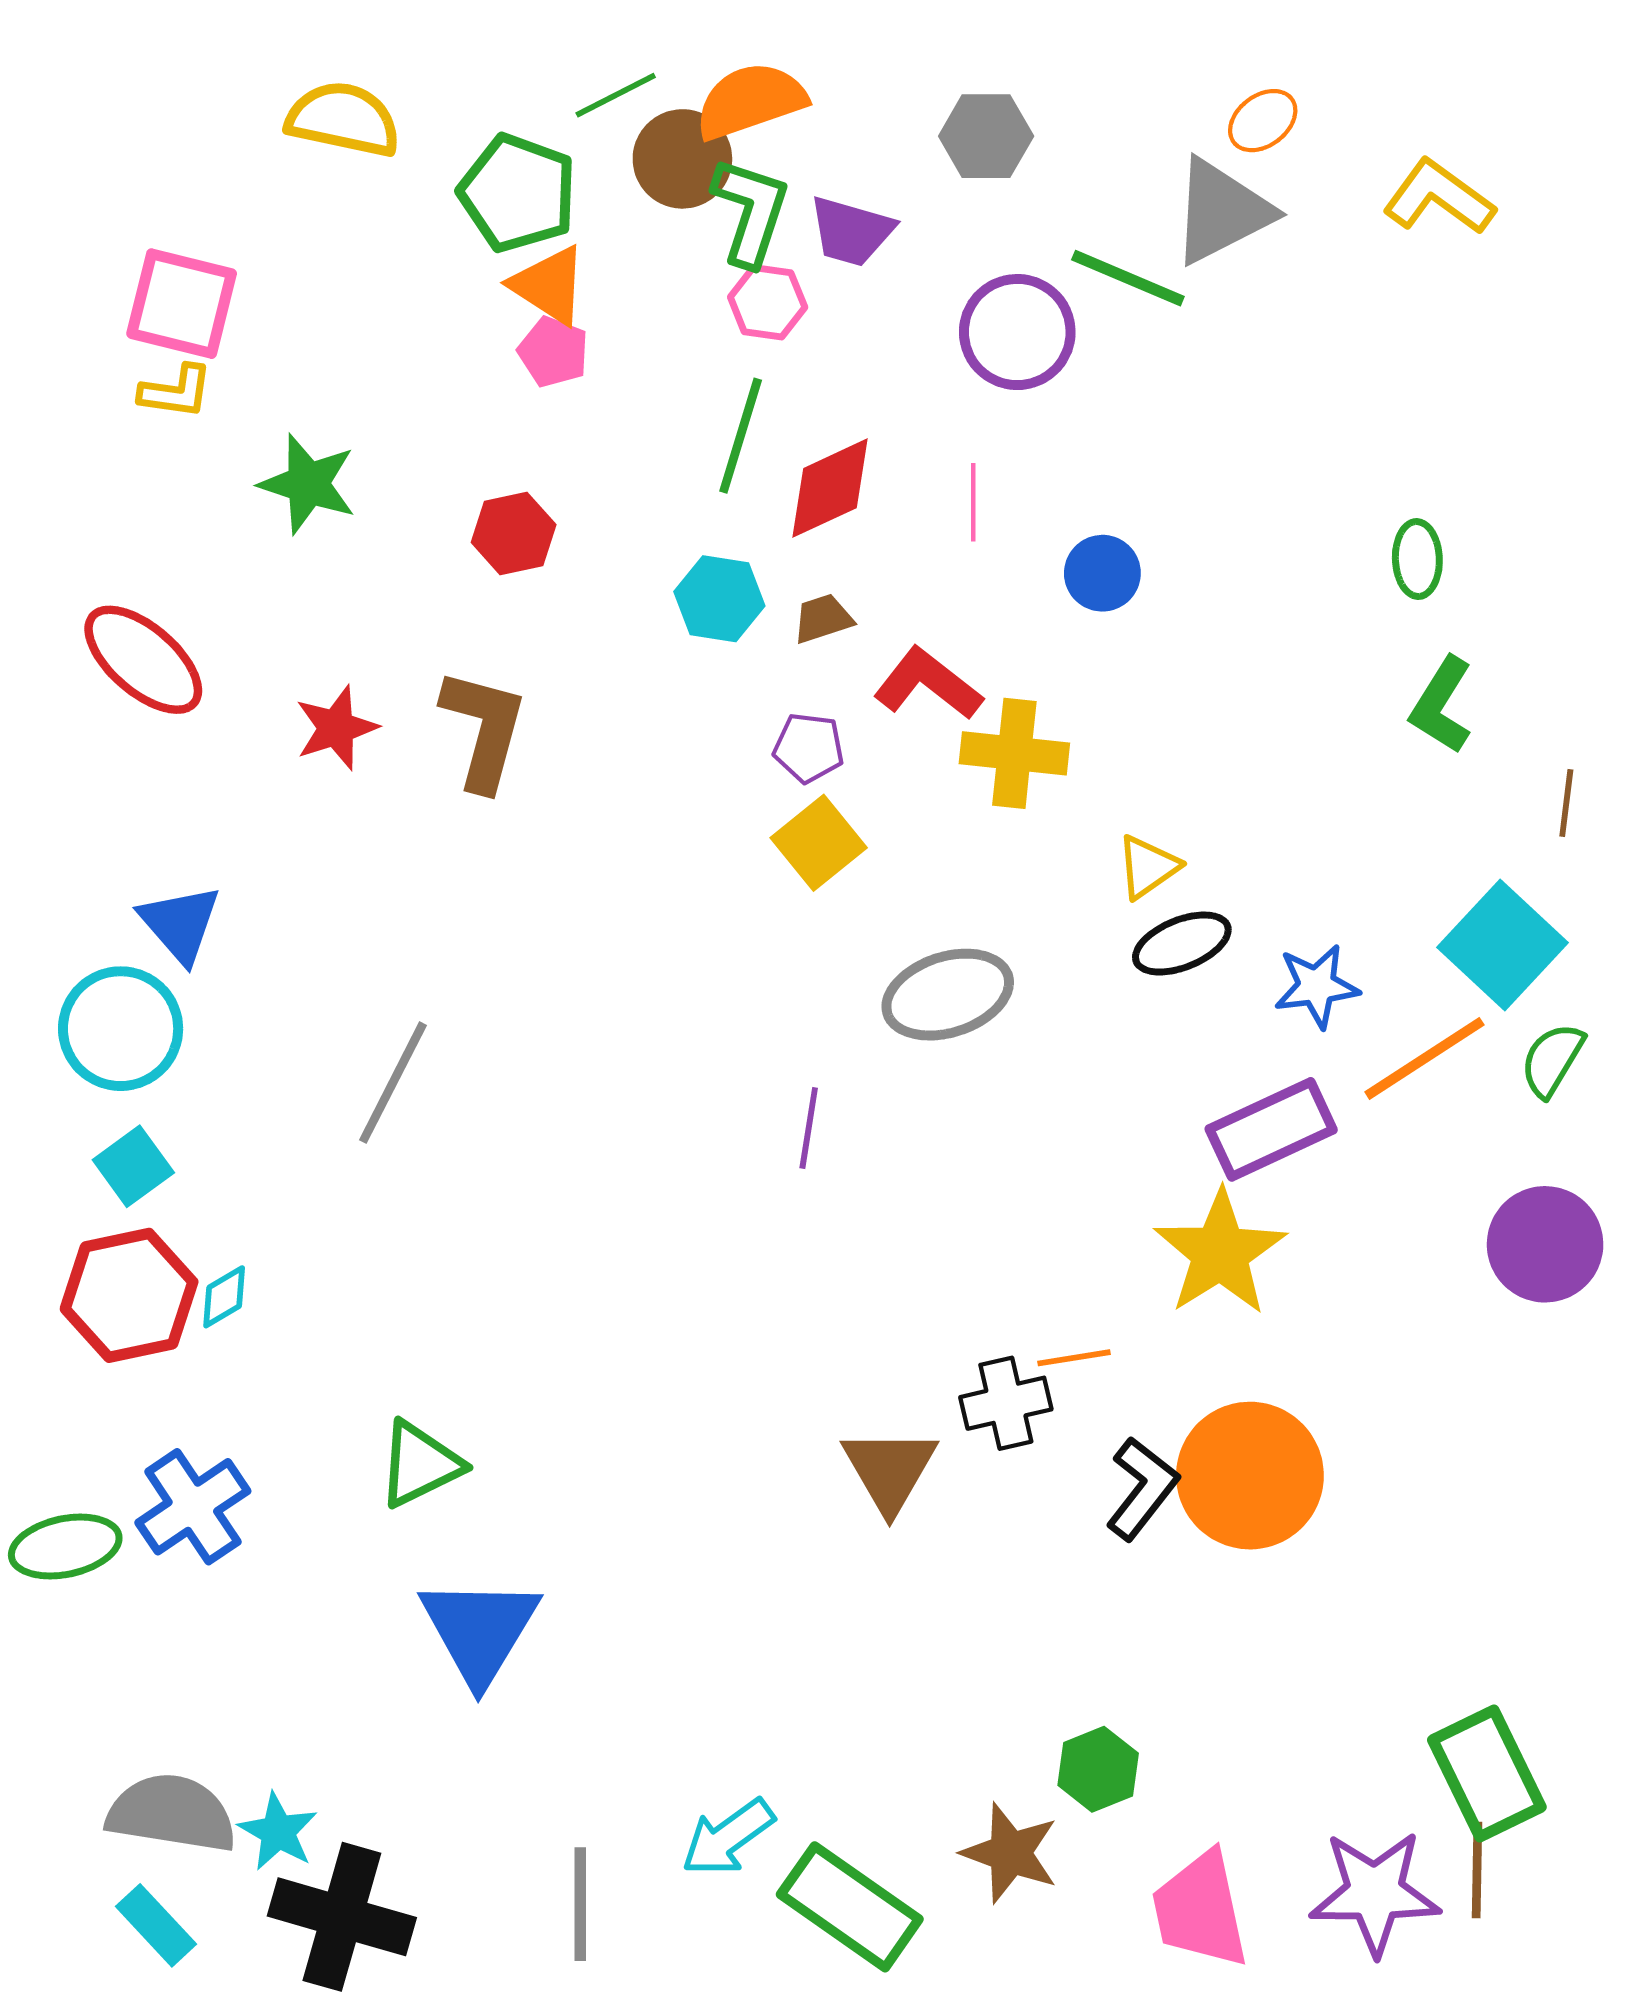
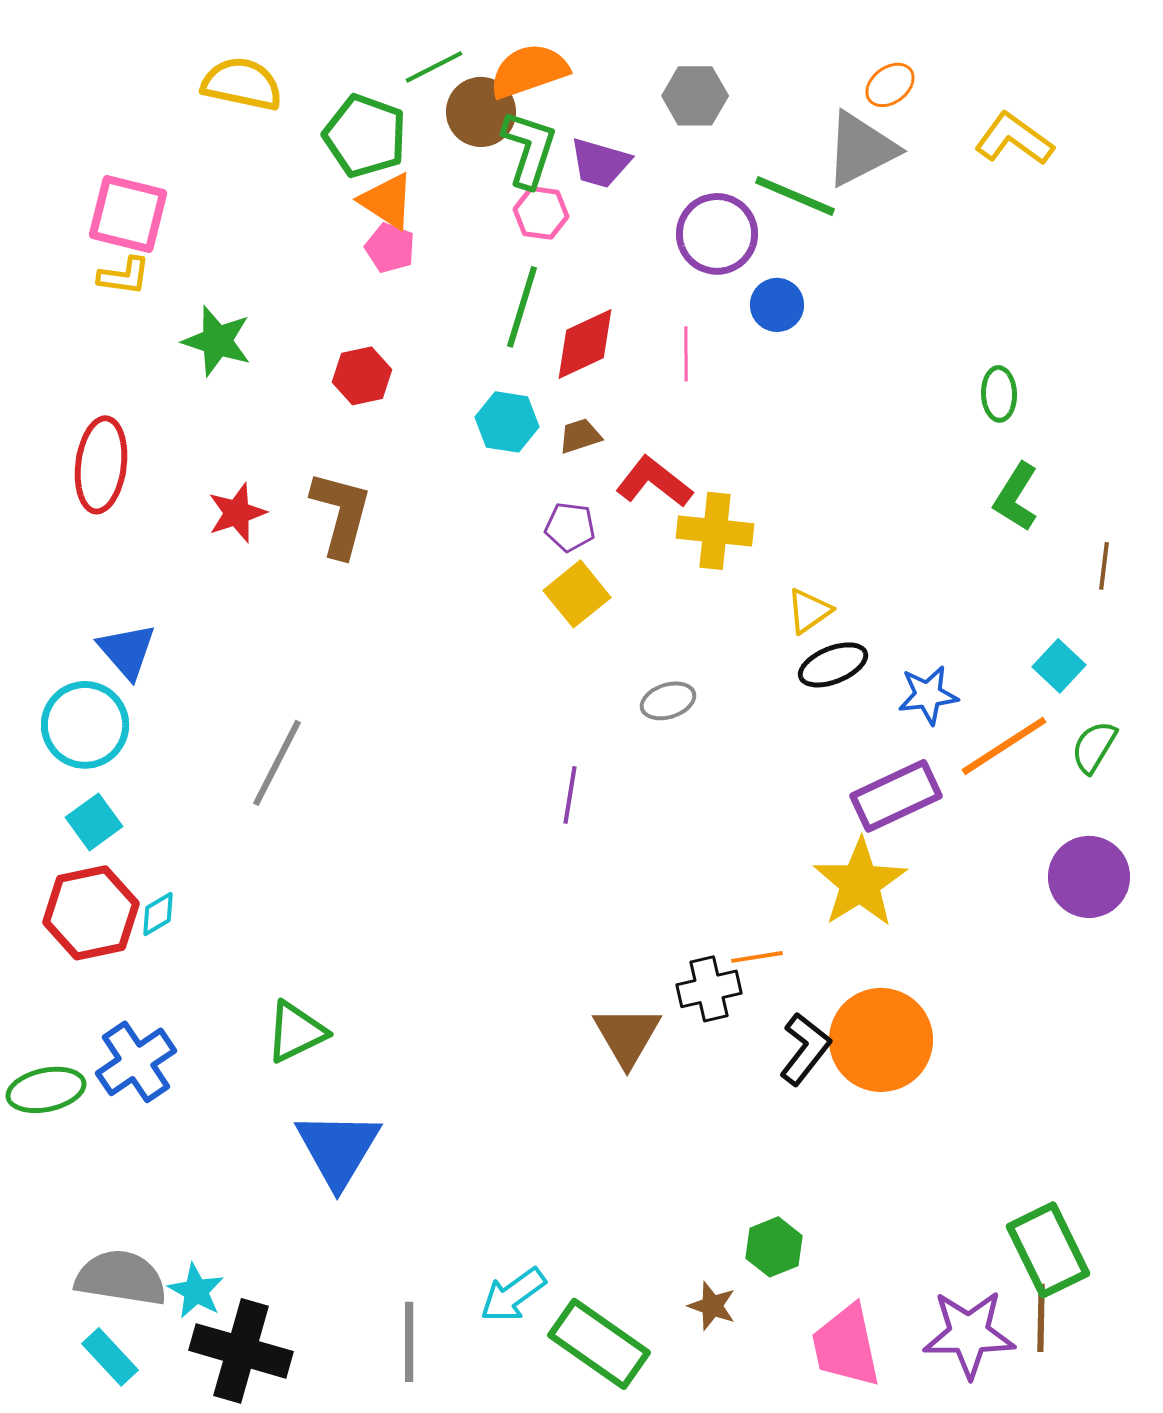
blue circle: (1102, 573) -> (777, 305), moved
red ellipse: (143, 660) -> (101, 465), turned 56
cyan square: (1502, 945) -> (1059, 666), size x0.6
gray ellipse: (948, 995) -> (668, 701), size x0.6
brown star: (1010, 1853) -> (712, 1306), size x0.7

